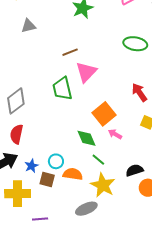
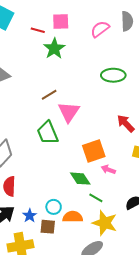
orange square: (104, 114) -> (94, 151), turned 30

